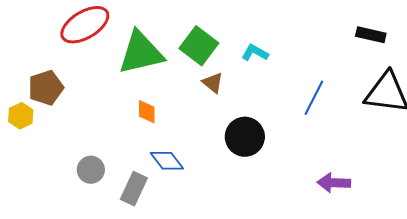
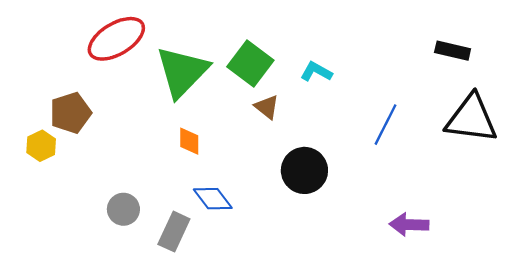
green triangle: (141, 53) -> (182, 72), turned -33

